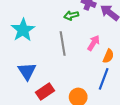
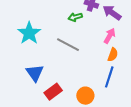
pink arrow: (94, 43) -> (110, 36), moved
gray line: (63, 44) -> (68, 45), turned -50

